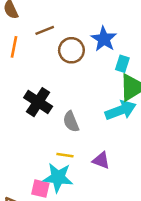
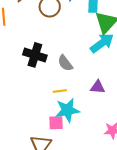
yellow line: (65, 155) -> (60, 91), moved

